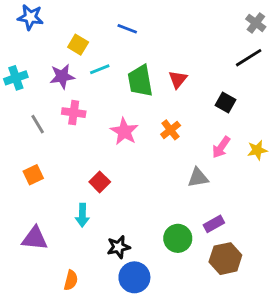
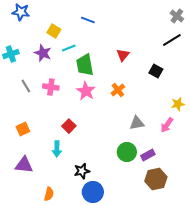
purple star: (62, 76) -> (43, 53), turned 30
green trapezoid: (140, 81) -> (85, 65), moved
pink cross: (74, 113) -> (51, 87), moved
pink arrow: (221, 147) -> (167, 125), moved
orange square: (33, 175) -> (23, 129), moved
green circle: (178, 238) -> (127, 152), moved

